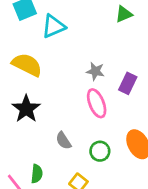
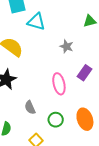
cyan triangle: (54, 26) -> (36, 22), turned 30
gray star: (95, 71) -> (67, 46), moved

